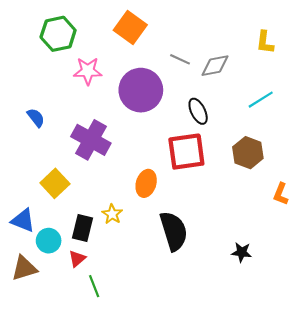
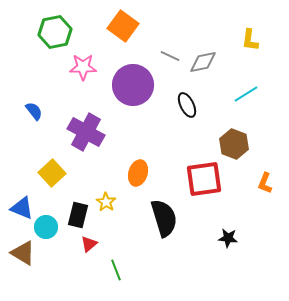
red square: (186, 152) -> (204, 179), moved
red triangle: (77, 259) -> (89, 244), moved
brown triangle: (24, 268) -> (23, 253), turned 48
green line: (94, 286) -> (116, 270), moved

